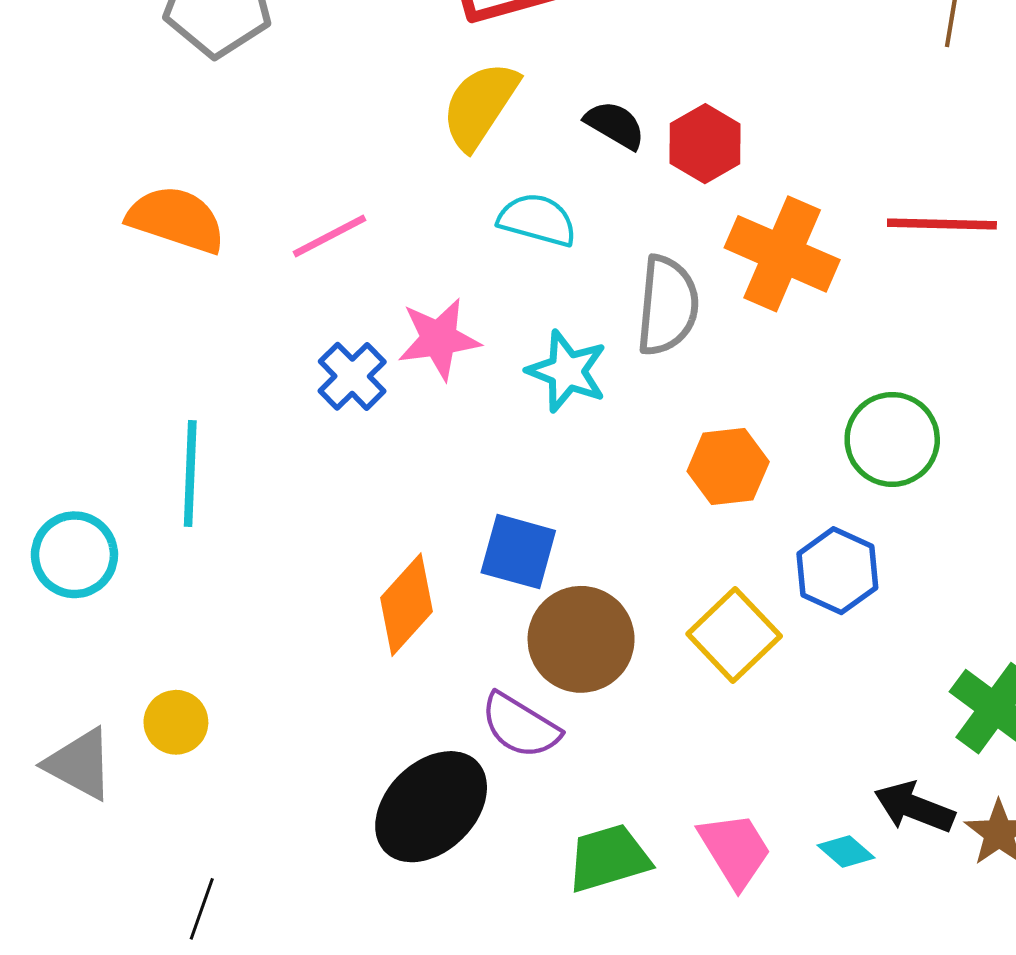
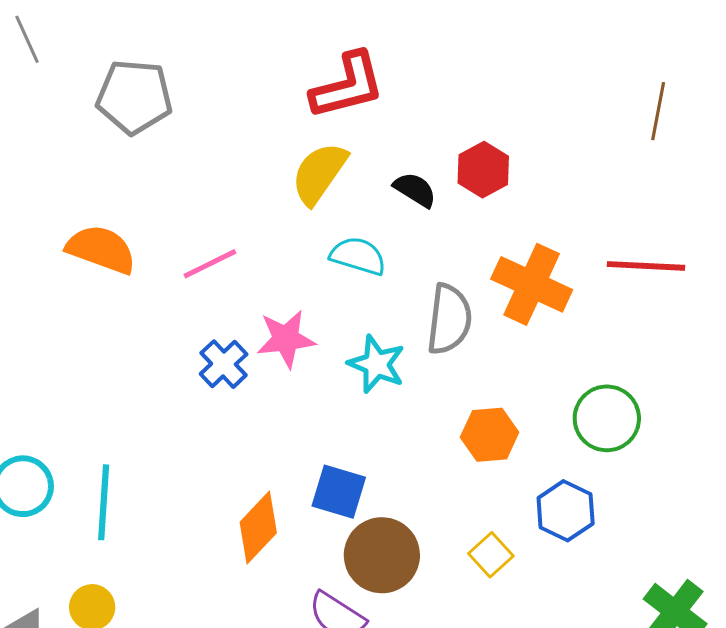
red hexagon: (705, 144) -> (483, 170), moved
cyan line: (190, 473) -> (104, 502), moved
yellow square: (734, 635) -> (491, 555), size x0.7

